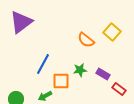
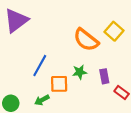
orange semicircle: (86, 40) -> (86, 40), size x1.4
purple rectangle: (103, 74) -> (104, 76), turned 48

